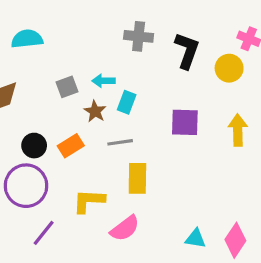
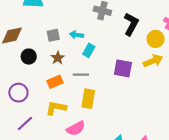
brown star: (95, 111) -> (58, 58), moved
yellow arrow: (238, 130) -> (153, 61), moved, turned 60
black circle: (34, 146) -> (29, 57), moved
orange rectangle: (71, 146) -> (55, 82), moved
purple circle: (26, 186) -> (18, 93), size x0.7

